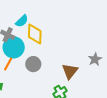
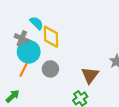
cyan semicircle: (22, 21) -> (37, 23), turned -88

